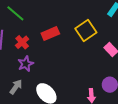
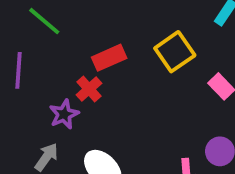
red cross: (22, 42) -> (89, 89), moved

